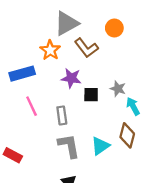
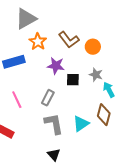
gray triangle: (67, 23) -> (26, 19), moved
orange circle: (114, 28) -> (93, 47), moved
pink line: (32, 106) -> (17, 100), moved
gray rectangle: (62, 116) -> (48, 98), turned 35

